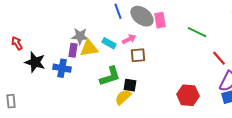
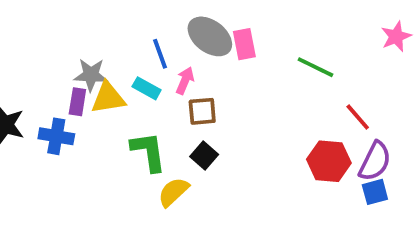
blue line: (118, 11) -> (160, 54), moved
pink arrow: (129, 39) -> (185, 81), turned -40
green L-shape: (110, 76) -> (148, 152), turned -80
black square: (130, 85) -> (204, 155), moved, turned 32
red hexagon: (188, 95) -> (329, 161), moved

